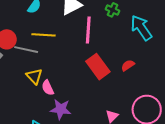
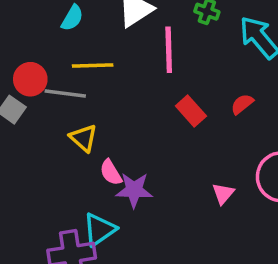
red rectangle: (98, 67) -> (191, 111), size x0.7
pink semicircle: (48, 88) -> (111, 172), moved

